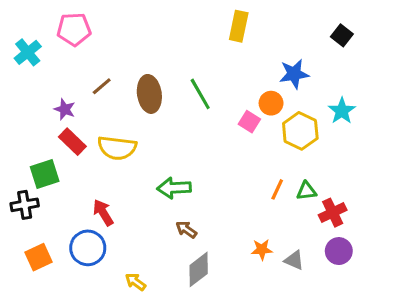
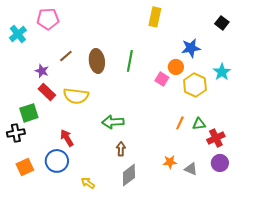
green line: (200, 94) -> (130, 61), turned 40
brown arrow: (186, 229) -> (121, 149), turned 56

